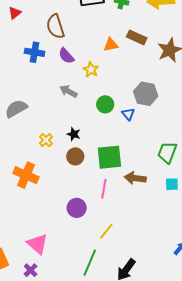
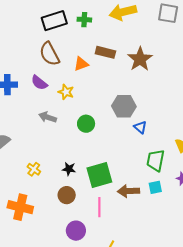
brown semicircle: (55, 26) -> (49, 54), moved
blue triangle: (128, 114) -> (140, 127), moved
black star: (74, 134) -> (69, 169), moved
brown circle: (75, 156) -> (67, 195), moved
cyan square: (172, 184) -> (155, 187), moved

